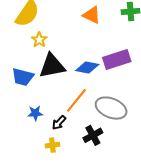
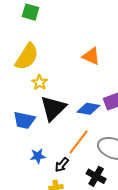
black triangle: (52, 66) -> (53, 108), turned -32
black cross: (93, 135) -> (96, 176), turned -30

